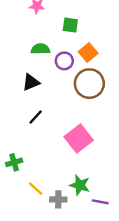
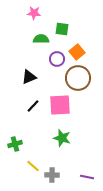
green semicircle: (40, 49) -> (41, 39), moved
pink square: (79, 139) -> (60, 105), moved, turned 35
green star: (80, 185) -> (62, 138), moved

